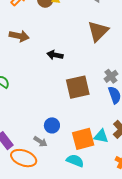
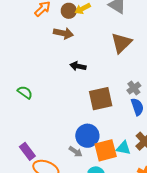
brown arrow: (19, 36) -> (63, 33), moved
blue circle: (52, 125) -> (87, 136), moved, size x1.5
gray arrow: (40, 142) -> (76, 152), moved

